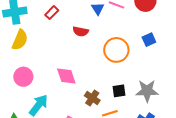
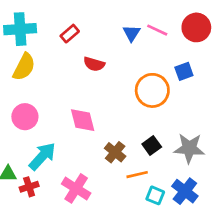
red semicircle: (81, 31) -> (94, 64), moved
blue square: (149, 40) -> (184, 71), moved
black square: (119, 91) -> (152, 146), turned -32

